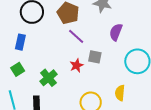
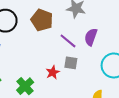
purple line: (76, 36) -> (68, 41), moved

